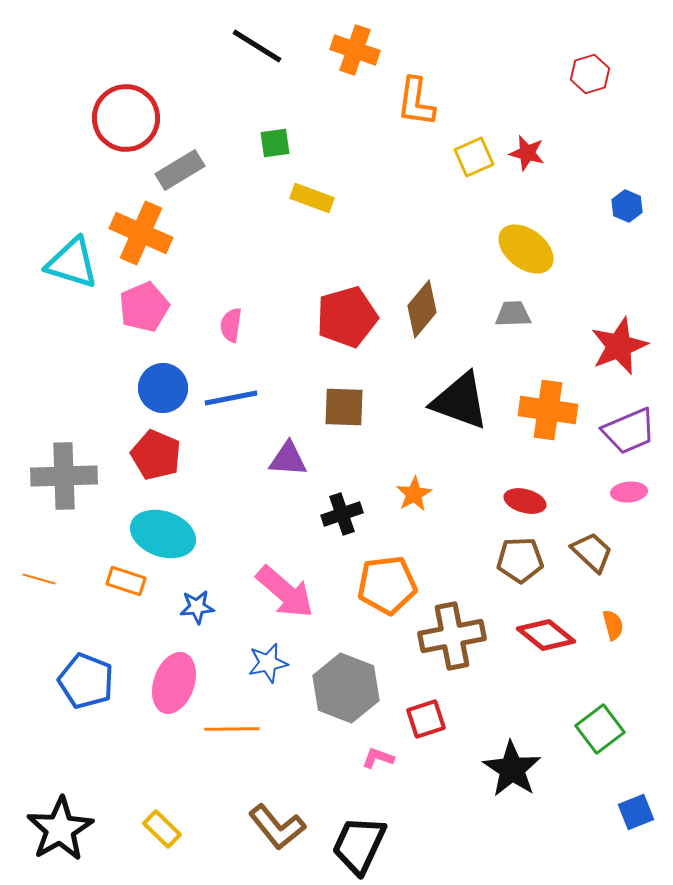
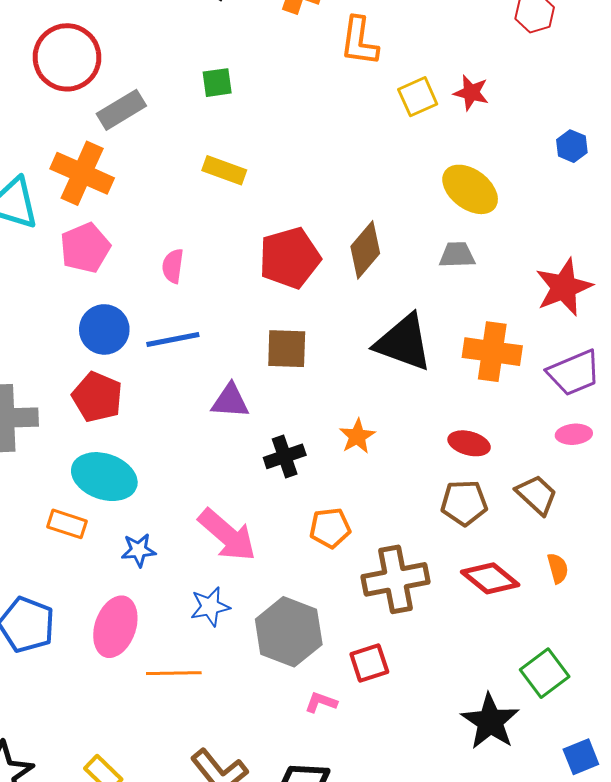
yellow rectangle: (312, 198) -> (224, 170), moved
orange pentagon: (387, 585) -> (330, 528), size x0.7
black star: (512, 769) -> (490, 721), moved

